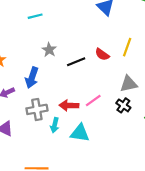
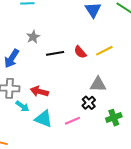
yellow line: (127, 47) -> (104, 51), turned 30
pink line: (93, 100) -> (72, 121), moved
cyan arrow: (55, 125) -> (22, 106), turned -80

